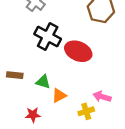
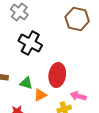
red ellipse: (78, 51) -> (57, 75), moved, turned 75

